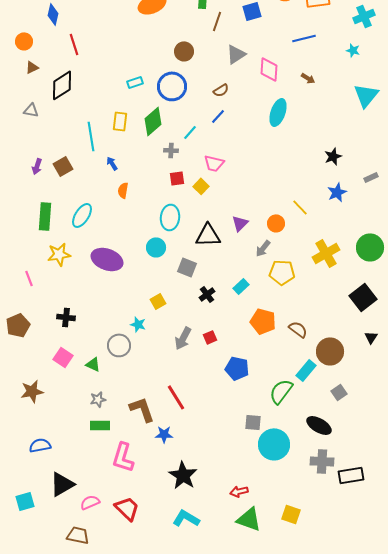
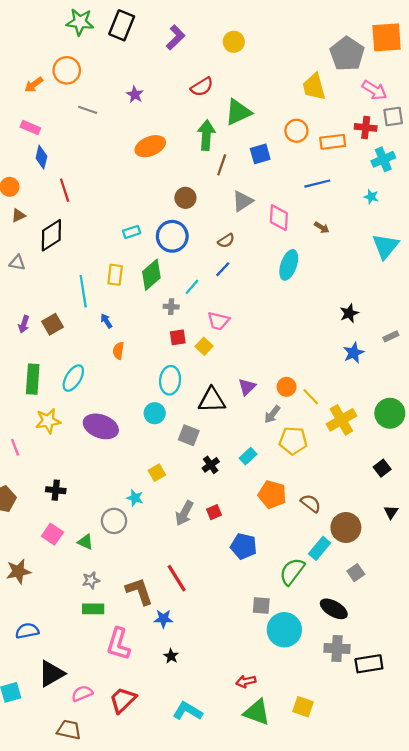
yellow line: (300, 207) -> (311, 397), moved
black square: (363, 297) -> (382, 468), size x0.6
black star: (183, 475) -> (171, 656), moved, size x0.5
red trapezoid: (127, 508) -> (123, 700), turned -88

